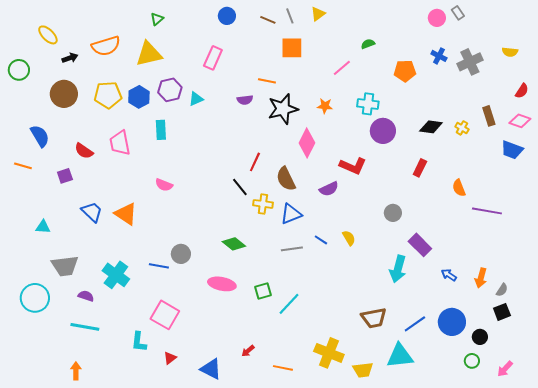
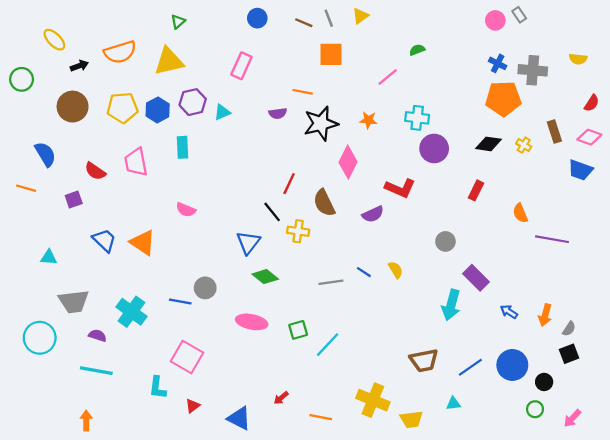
gray cross: (470, 62) -> (533, 70), turned 30
orange pentagon: (405, 71) -> (503, 99), moved, size x1.4
blue triangle: (291, 214) -> (248, 243), moved, turned -30
cyan triangle: (400, 356) -> (453, 404), size x0.5

